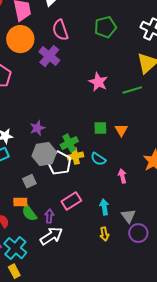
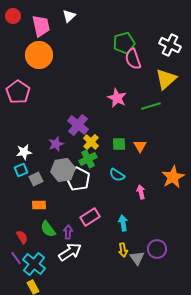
pink semicircle: (60, 30) -> (133, 59), moved
purple cross: (49, 56) -> (78, 125), moved
yellow cross: (75, 156) -> (91, 142), moved, turned -35
gray square: (29, 181) -> (36, 179), moved
orange rectangle: (20, 202) -> (39, 205), moved
gray triangle: (128, 216) -> (137, 258), moved

